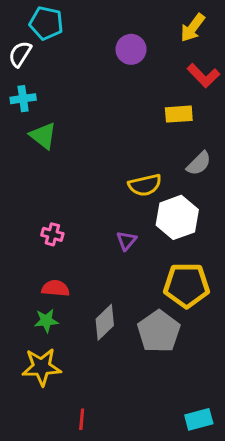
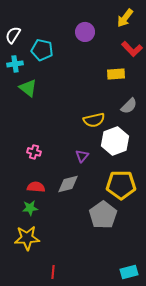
cyan pentagon: (46, 23) -> (42, 50), moved
gray diamond: (105, 322) -> (68, 184), moved, turned 30

